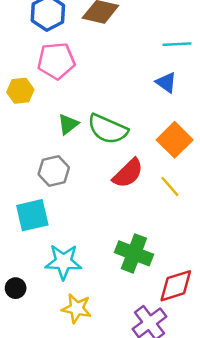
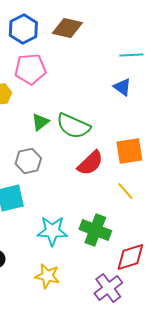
orange square: (175, 140) -> (129, 151), moved, turned 36
yellow line: (170, 186) -> (125, 191), moved
cyan star: (63, 262) -> (52, 231), moved

